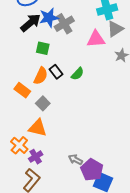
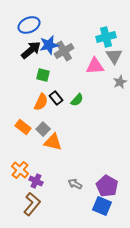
gray triangle: (115, 29) -> (114, 56), turned -30
orange rectangle: (22, 90) -> (23, 127), moved
orange triangle: (38, 128) -> (53, 142), moved
purple cross: (36, 157) -> (36, 181), turned -32
purple pentagon: (92, 170) -> (107, 186), moved

